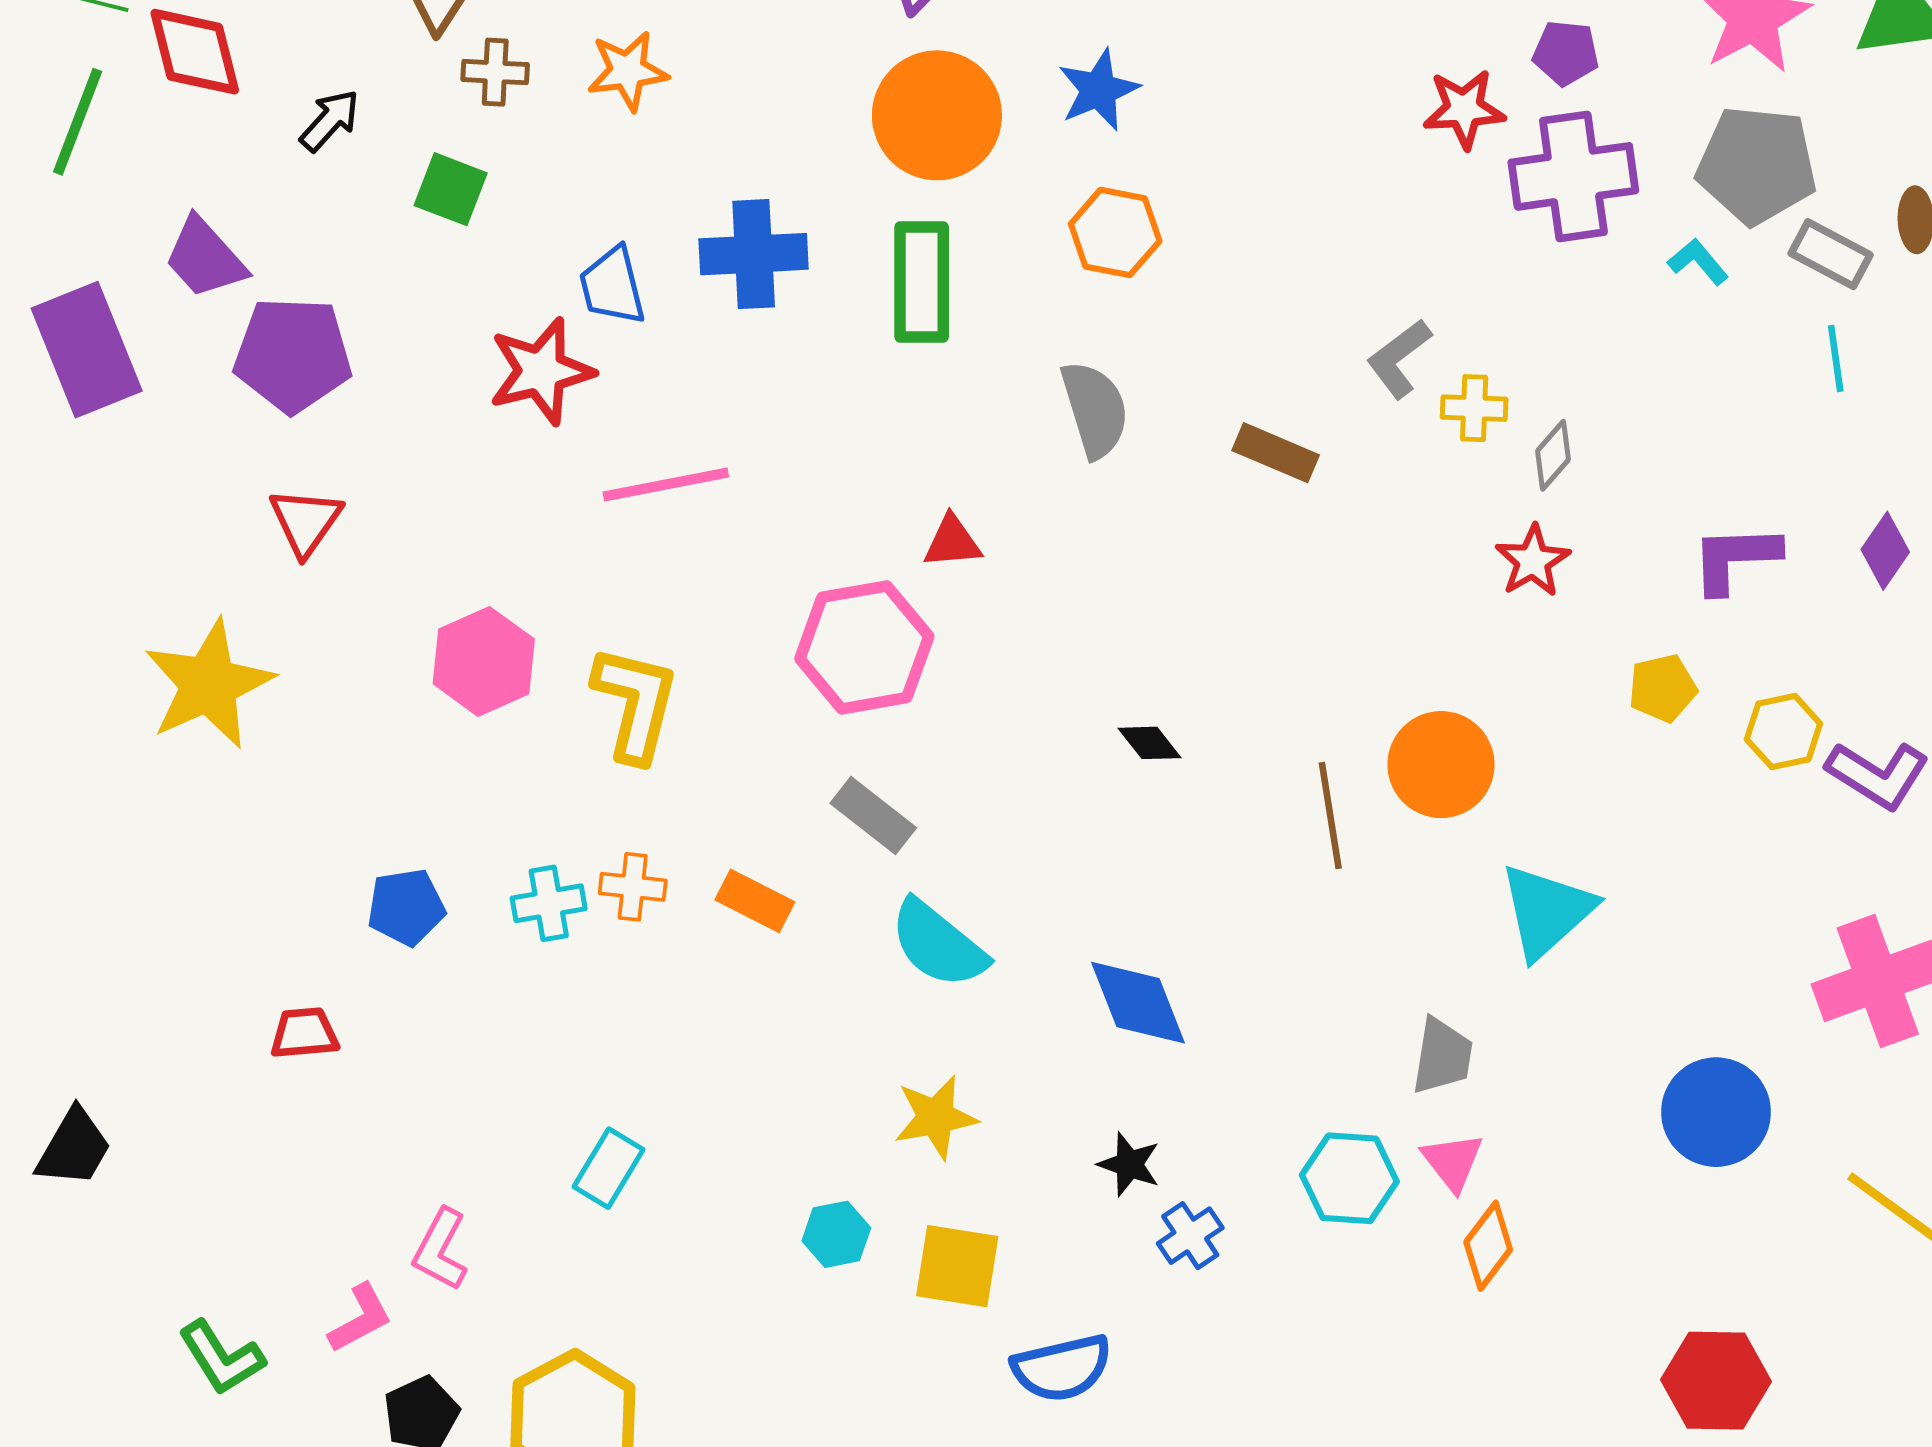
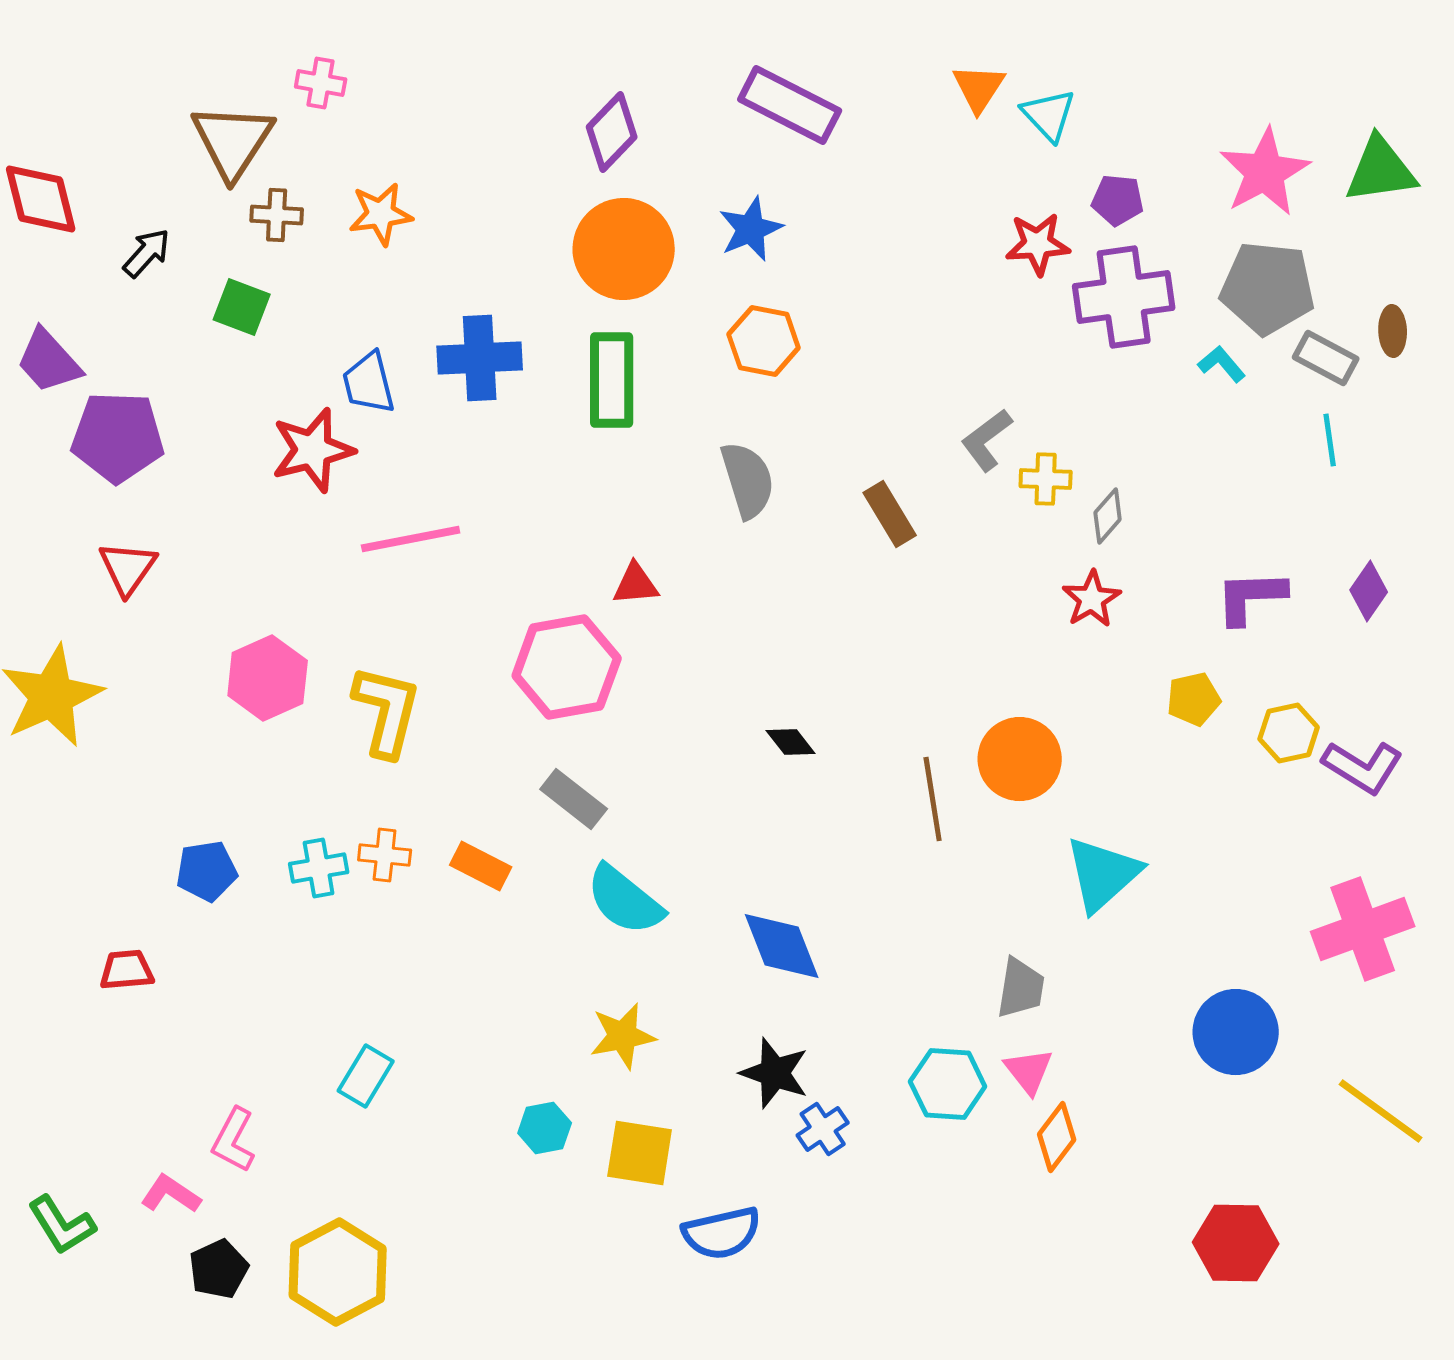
brown rectangle: (1276, 453) -> (890, 514), turned 36
black star: (1129, 1164) -> (775, 1073), size x1.4
pink L-shape: (360, 1318) -> (171, 1194), turned -118

